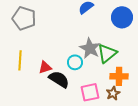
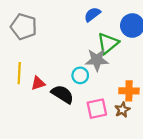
gray star: (90, 48) -> (97, 60), turned -30
green triangle: (107, 53) -> (108, 43), moved
red triangle: (45, 67) -> (38, 83), moved

